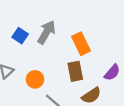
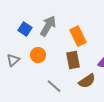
orange circle: (35, 79) -> (38, 55), moved

